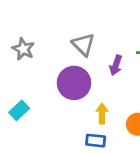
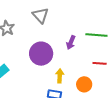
gray triangle: (83, 45) -> (41, 15), moved

